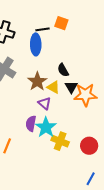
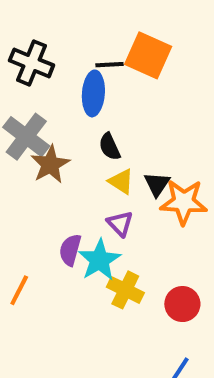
orange square: (61, 23) -> (148, 55), size x1.6
black semicircle: (63, 70) -> (110, 147), moved
brown star: (37, 81) -> (50, 164), moved
purple triangle: (45, 103) -> (120, 223), moved

